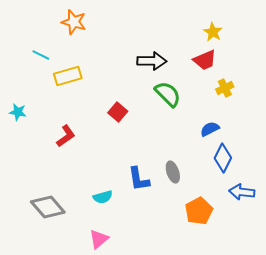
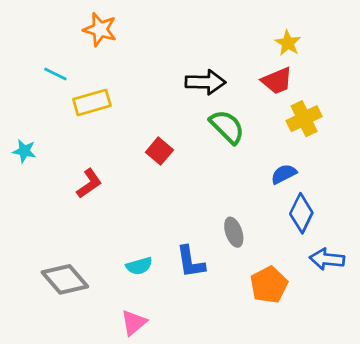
yellow cross: (225, 88) -> (304, 119), size x1.4
blue L-shape: (139, 179) -> (191, 262), moved

